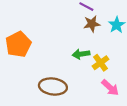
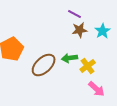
brown ellipse: (53, 86) -> (44, 65), moved, turned -50

